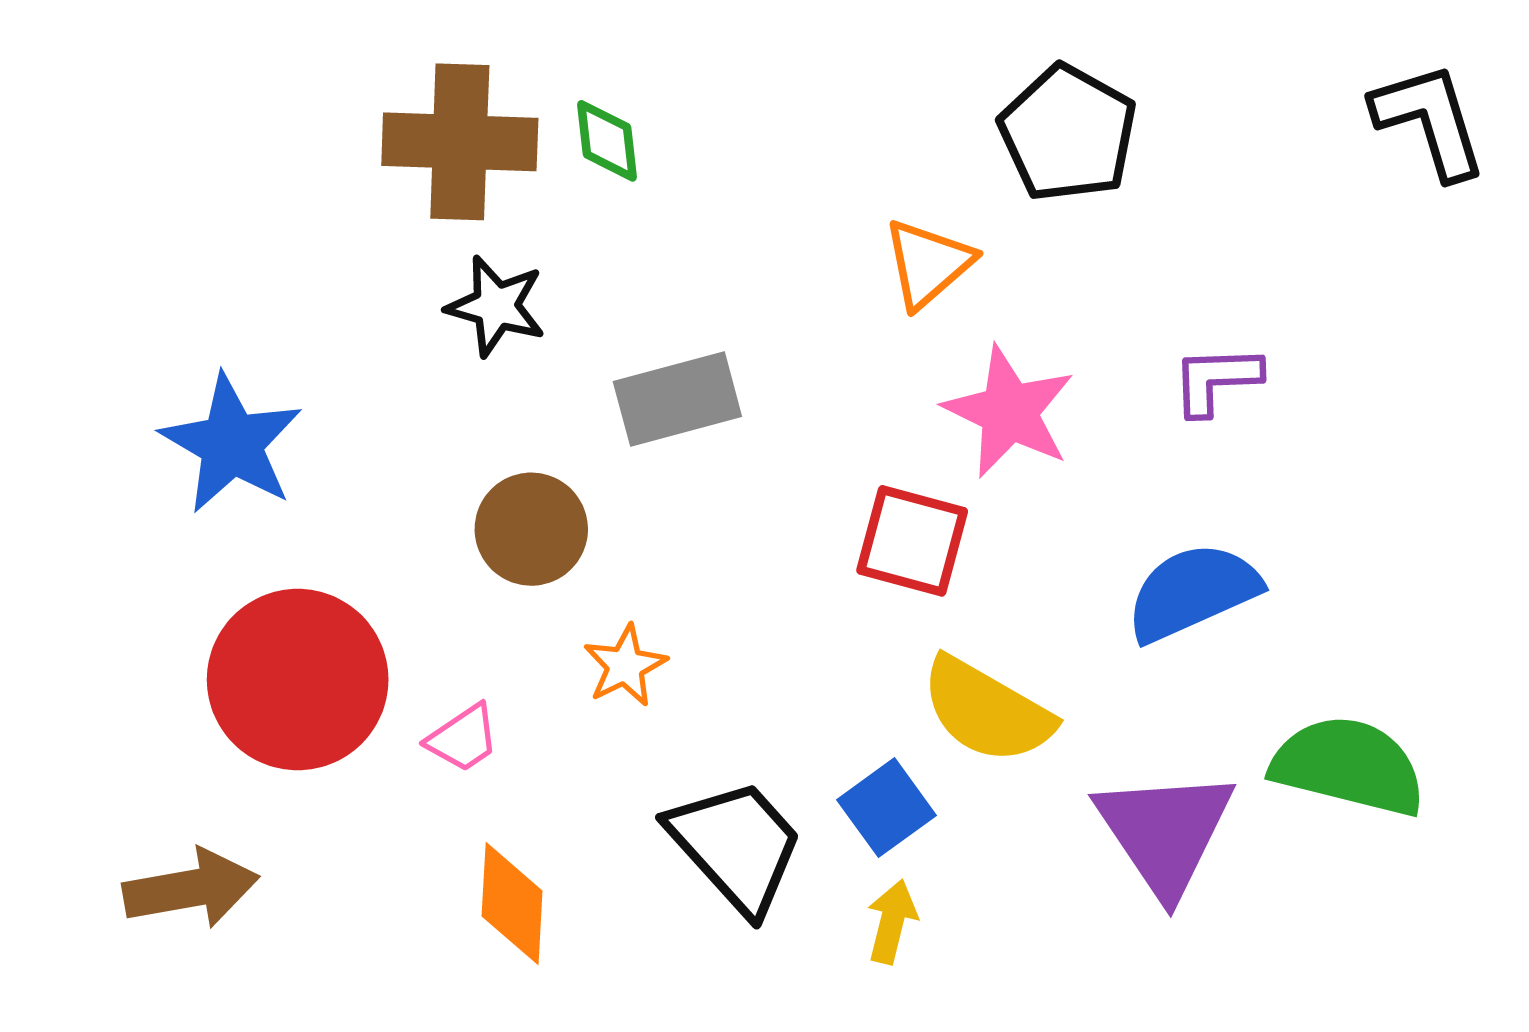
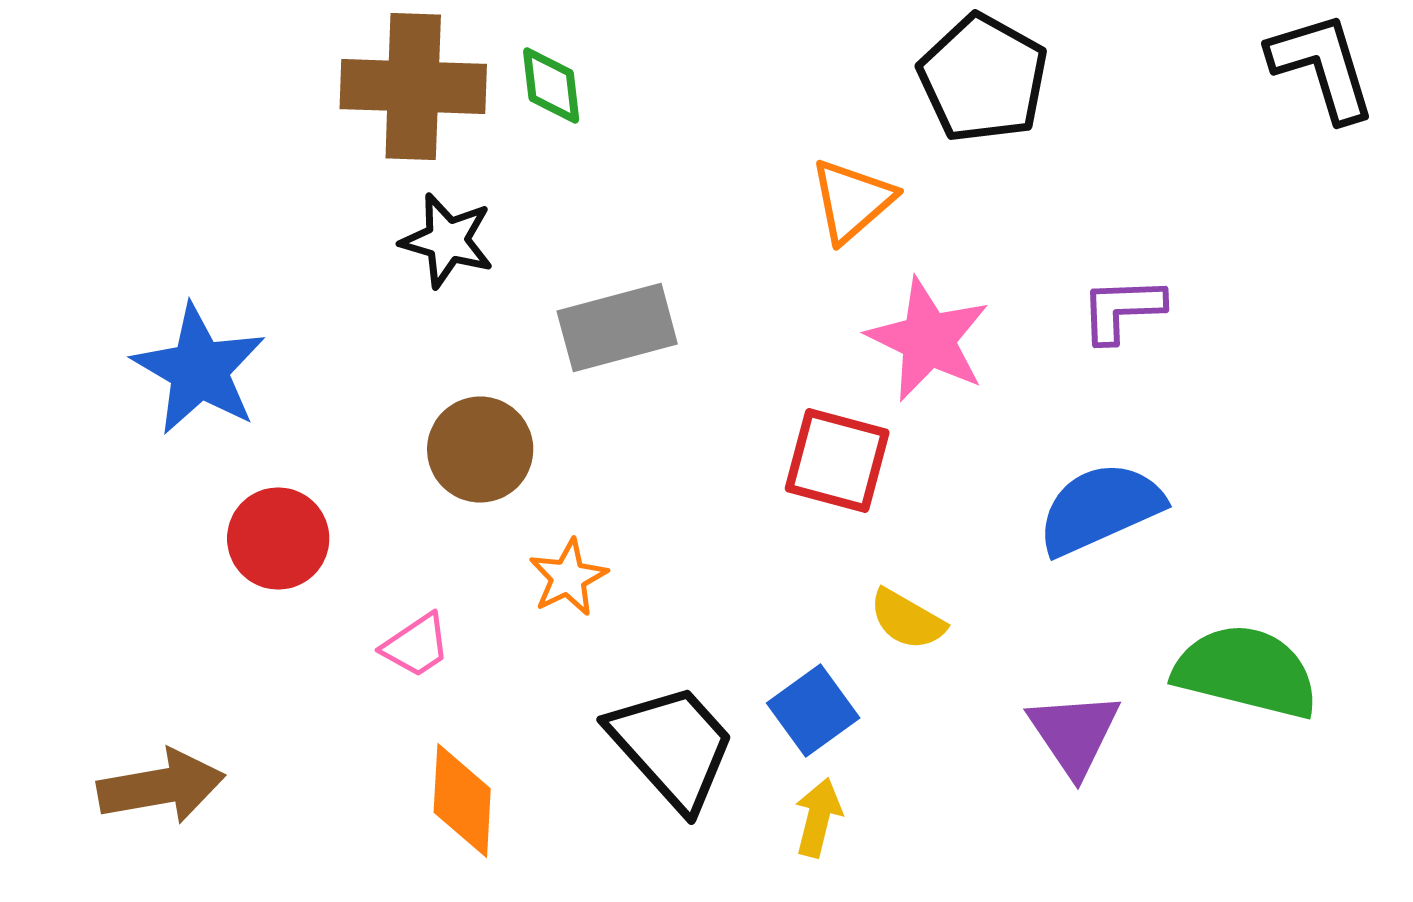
red circle: (298, 680) -> (278, 538), moved, size x0.6
yellow semicircle: (987, 710) -> (907, 620), size x0.6
purple triangle: (1165, 832) -> (1074, 734), size x0.7

